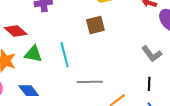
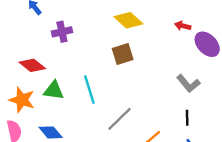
gray line: (90, 82) -> (120, 119), turned -40

